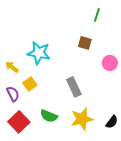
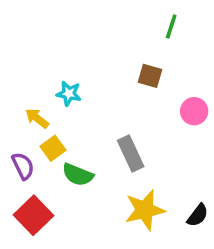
cyan star: (39, 53) -> (69, 94), size x0.6
yellow arrow: (12, 67) -> (37, 118), moved
green semicircle: (49, 116) -> (78, 175), moved

